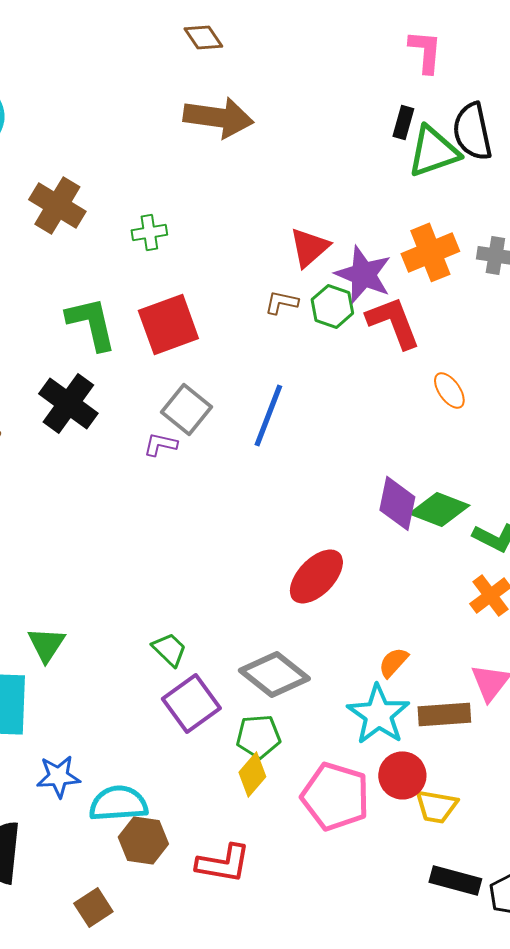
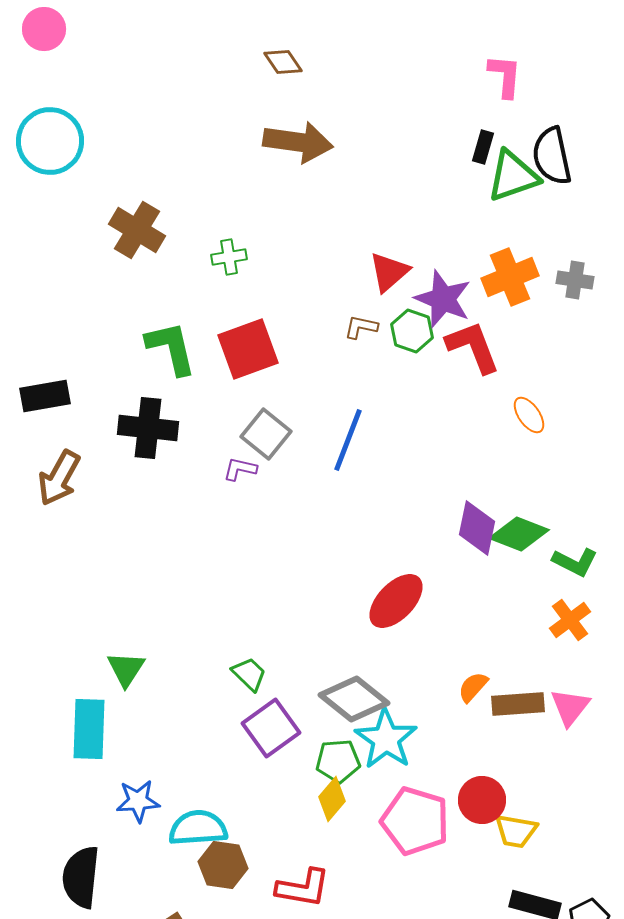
black cross: (68, 403) -> (148, 428), turned -30
cyan star: (378, 714) -> (386, 739), moved
brown rectangle: (444, 714) -> (518, 704), moved

